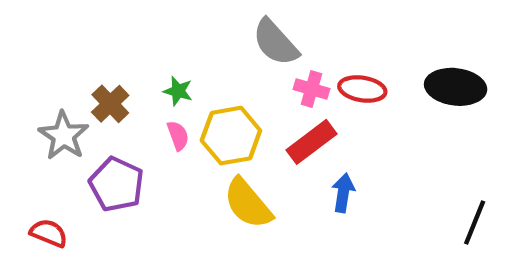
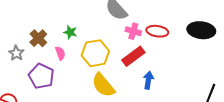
gray star: (64, 136) -> (16, 53), size x0.7
pink semicircle: (178, 136) -> (60, 53), moved

